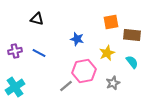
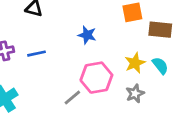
blue line: (39, 53) -> (37, 54), turned -40
yellow star: (107, 53) -> (135, 63), moved

